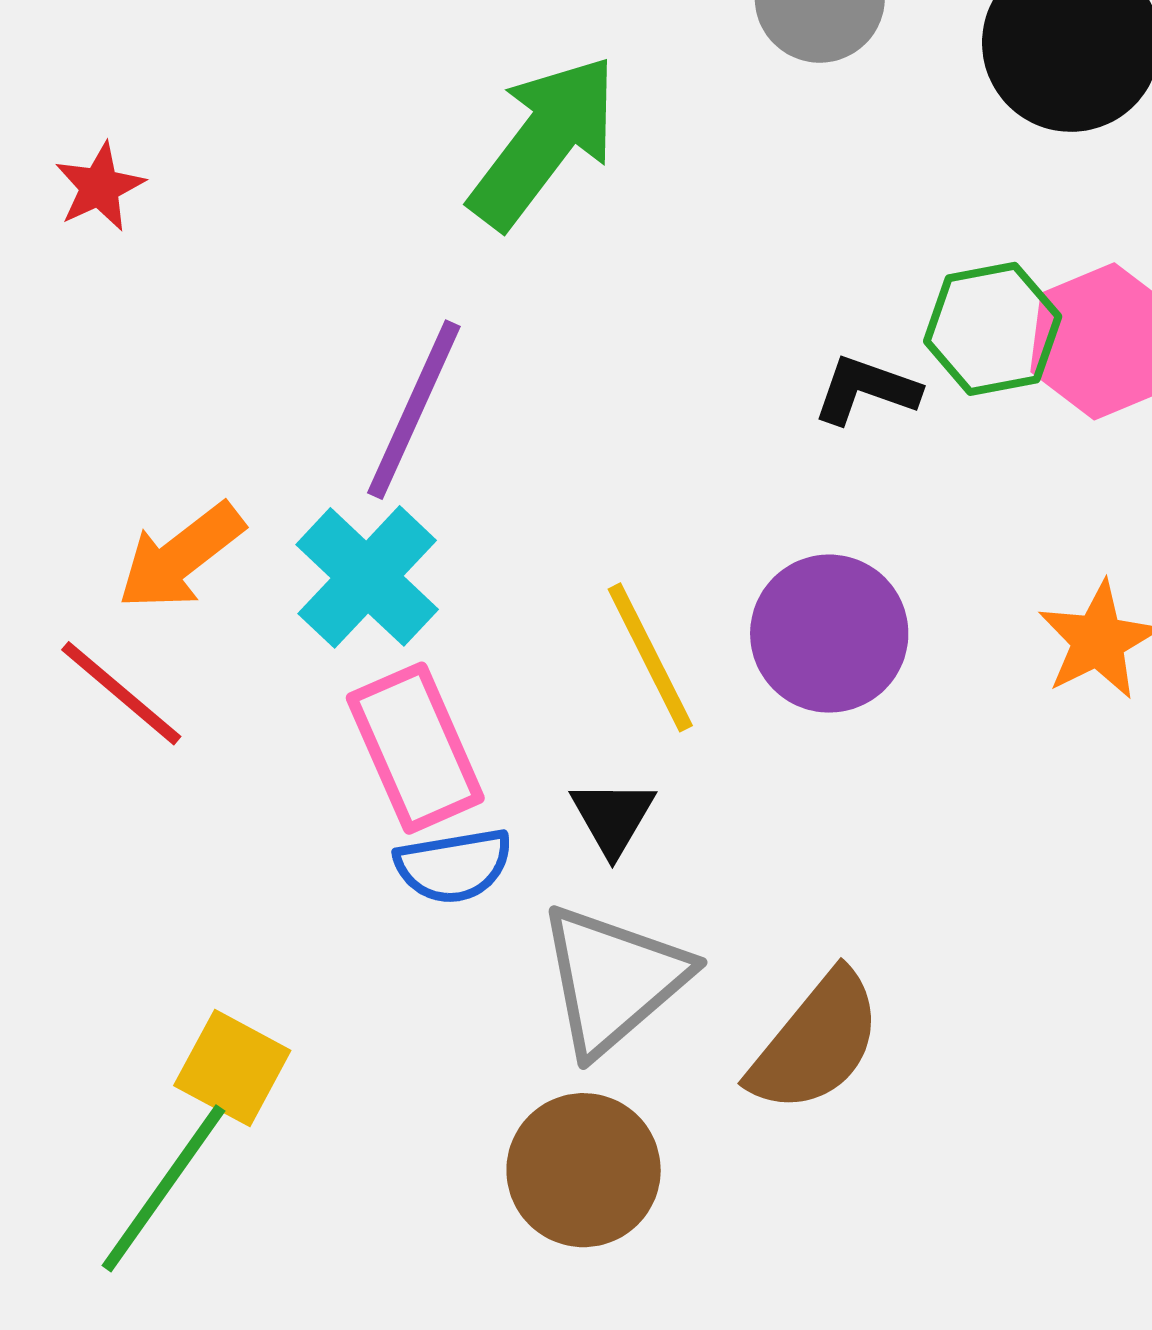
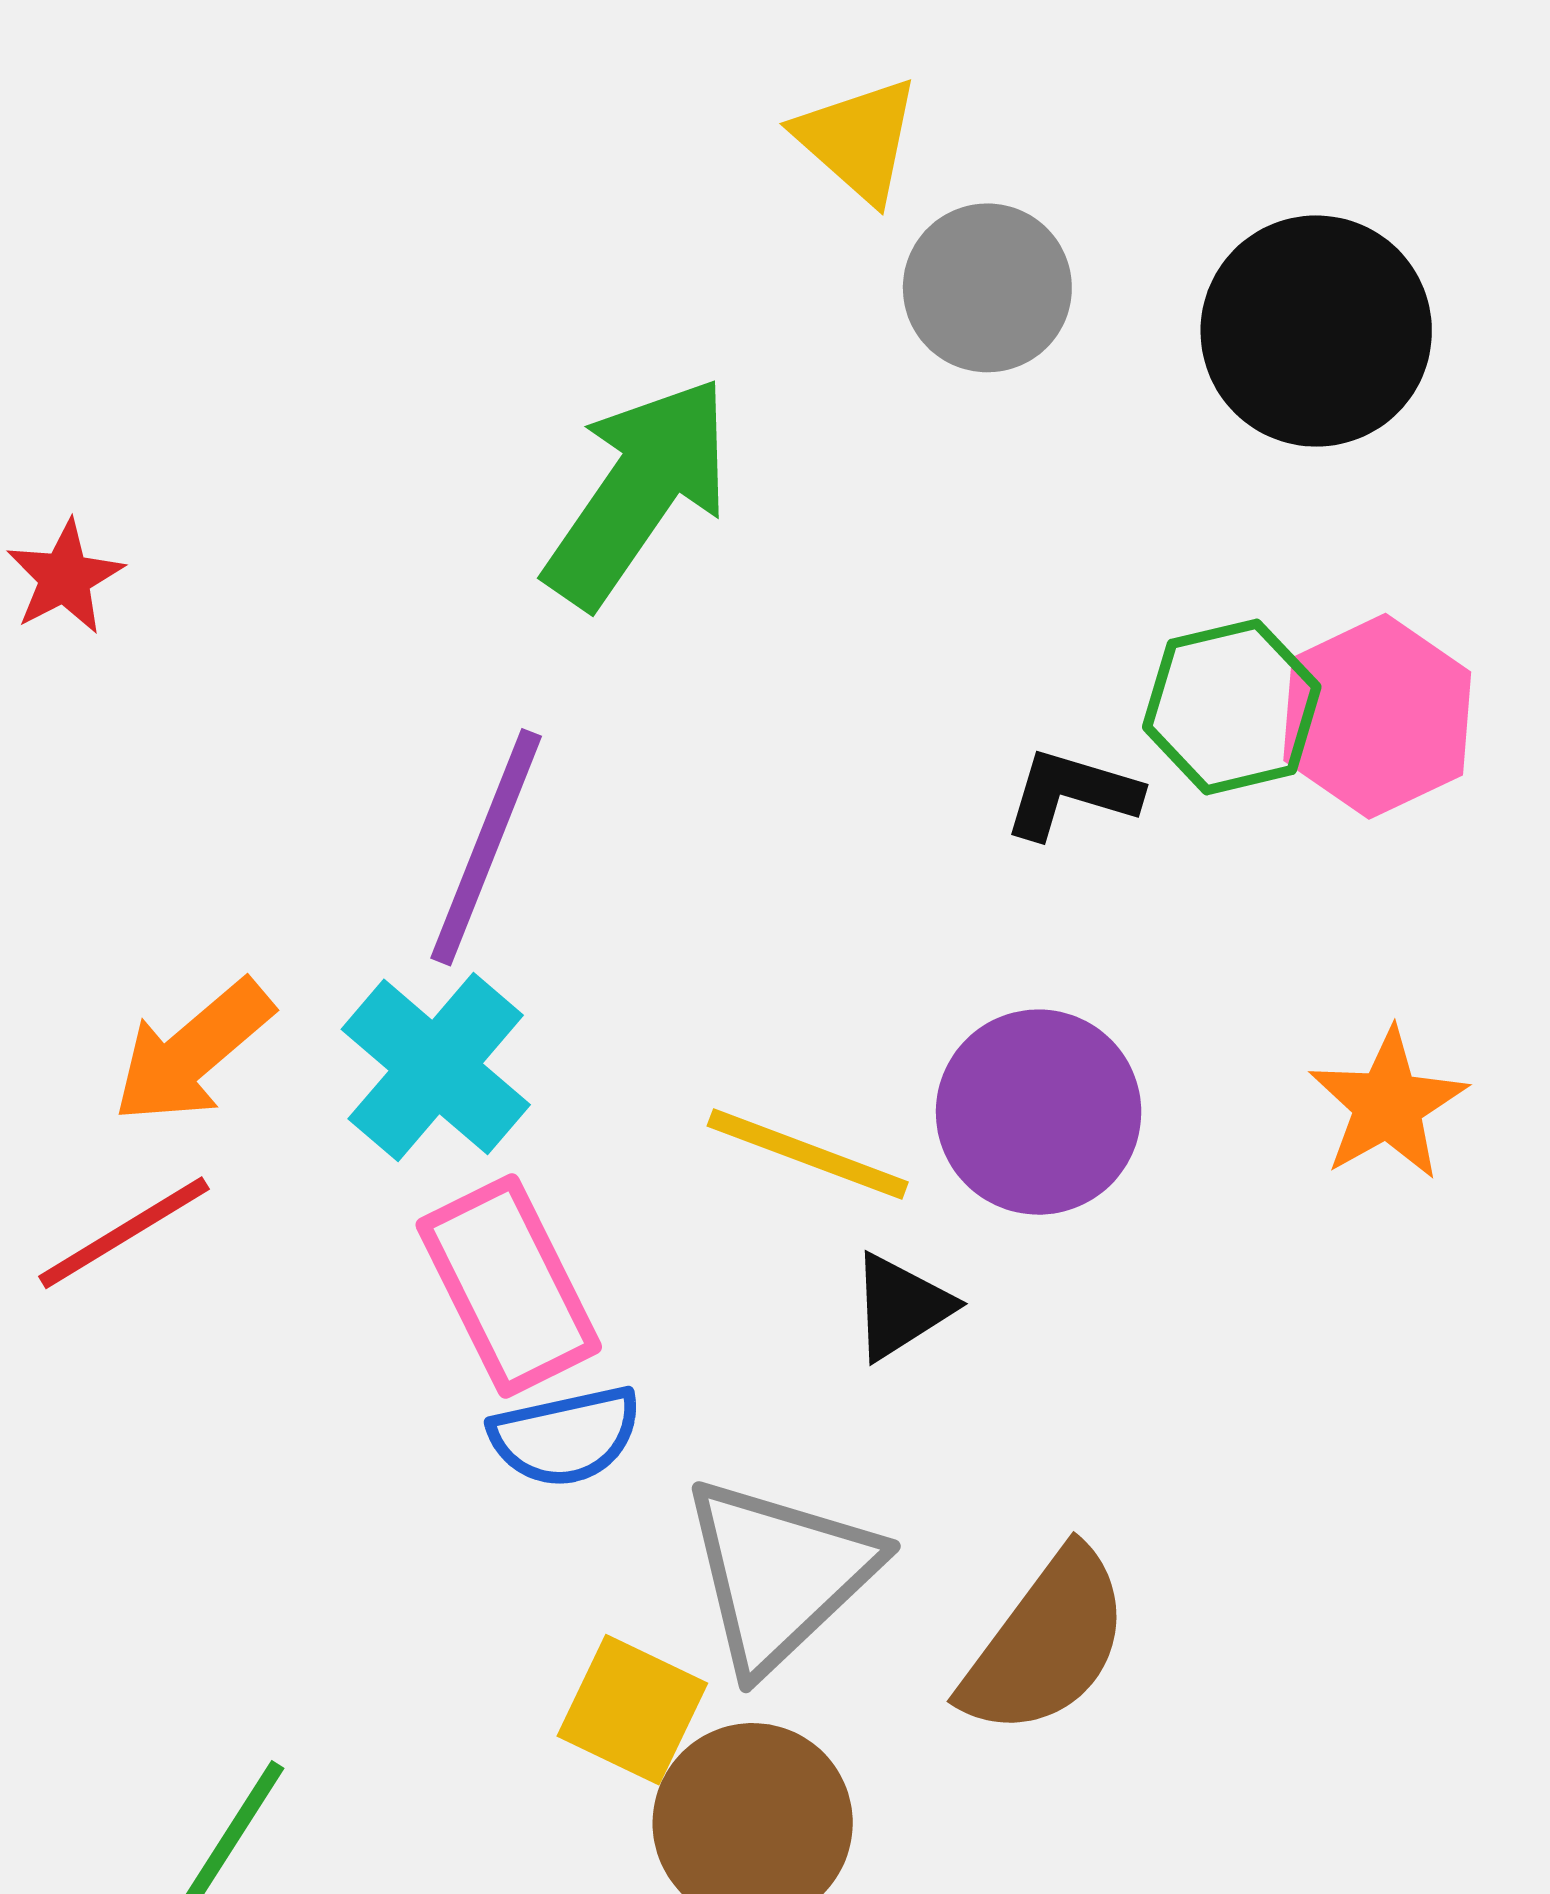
yellow line: (650, 657) -> (808, 1154), turned -40
red line: (121, 693) -> (124, 1233), turned -69
black triangle: (613, 817) -> (901, 1307), moved, turned 30
yellow square: (232, 1068) -> (632, 1710), moved

